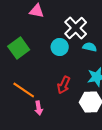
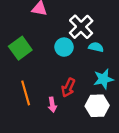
orange line: (24, 90) -> (26, 93), turned 40
pink arrow: (39, 108) -> (52, 105), moved

